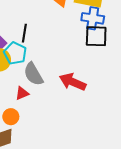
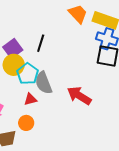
cyan pentagon: (15, 53) -> (28, 74), moved
orange circle: (11, 117) -> (26, 123), moved

